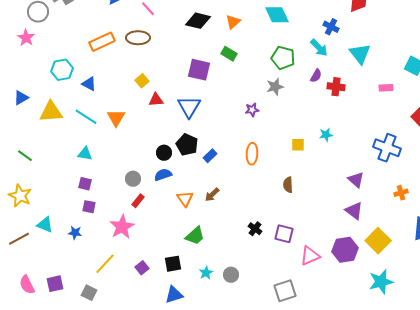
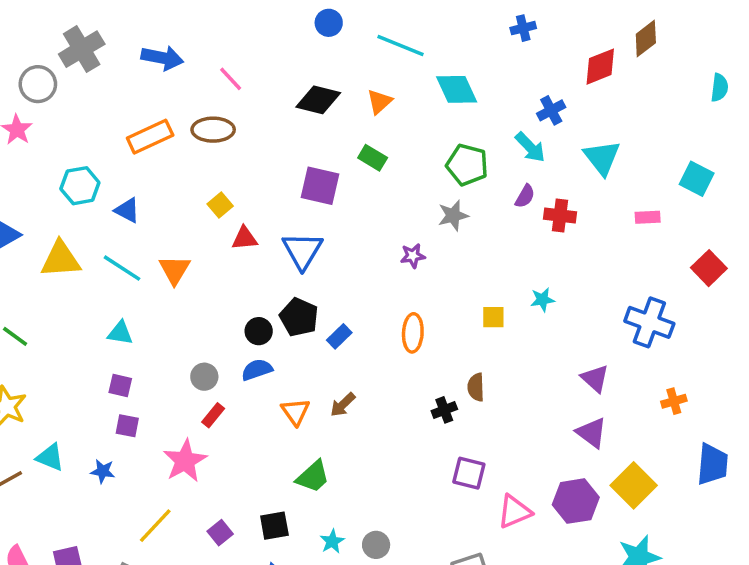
blue cross: (331, 27) -> (551, 110), turned 35
black cross: (255, 229) -> (444, 410), moved, turned 32

